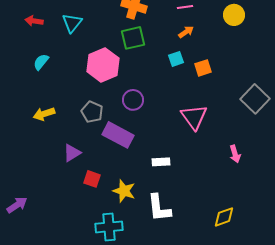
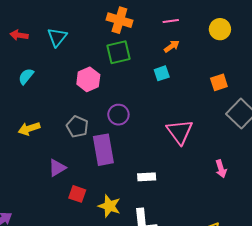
pink hexagon: (103, 65) -> (88, 79), size x0.7
orange square: (203, 68) -> (219, 82), moved
purple rectangle: (118, 135) -> (103, 150), turned 52

